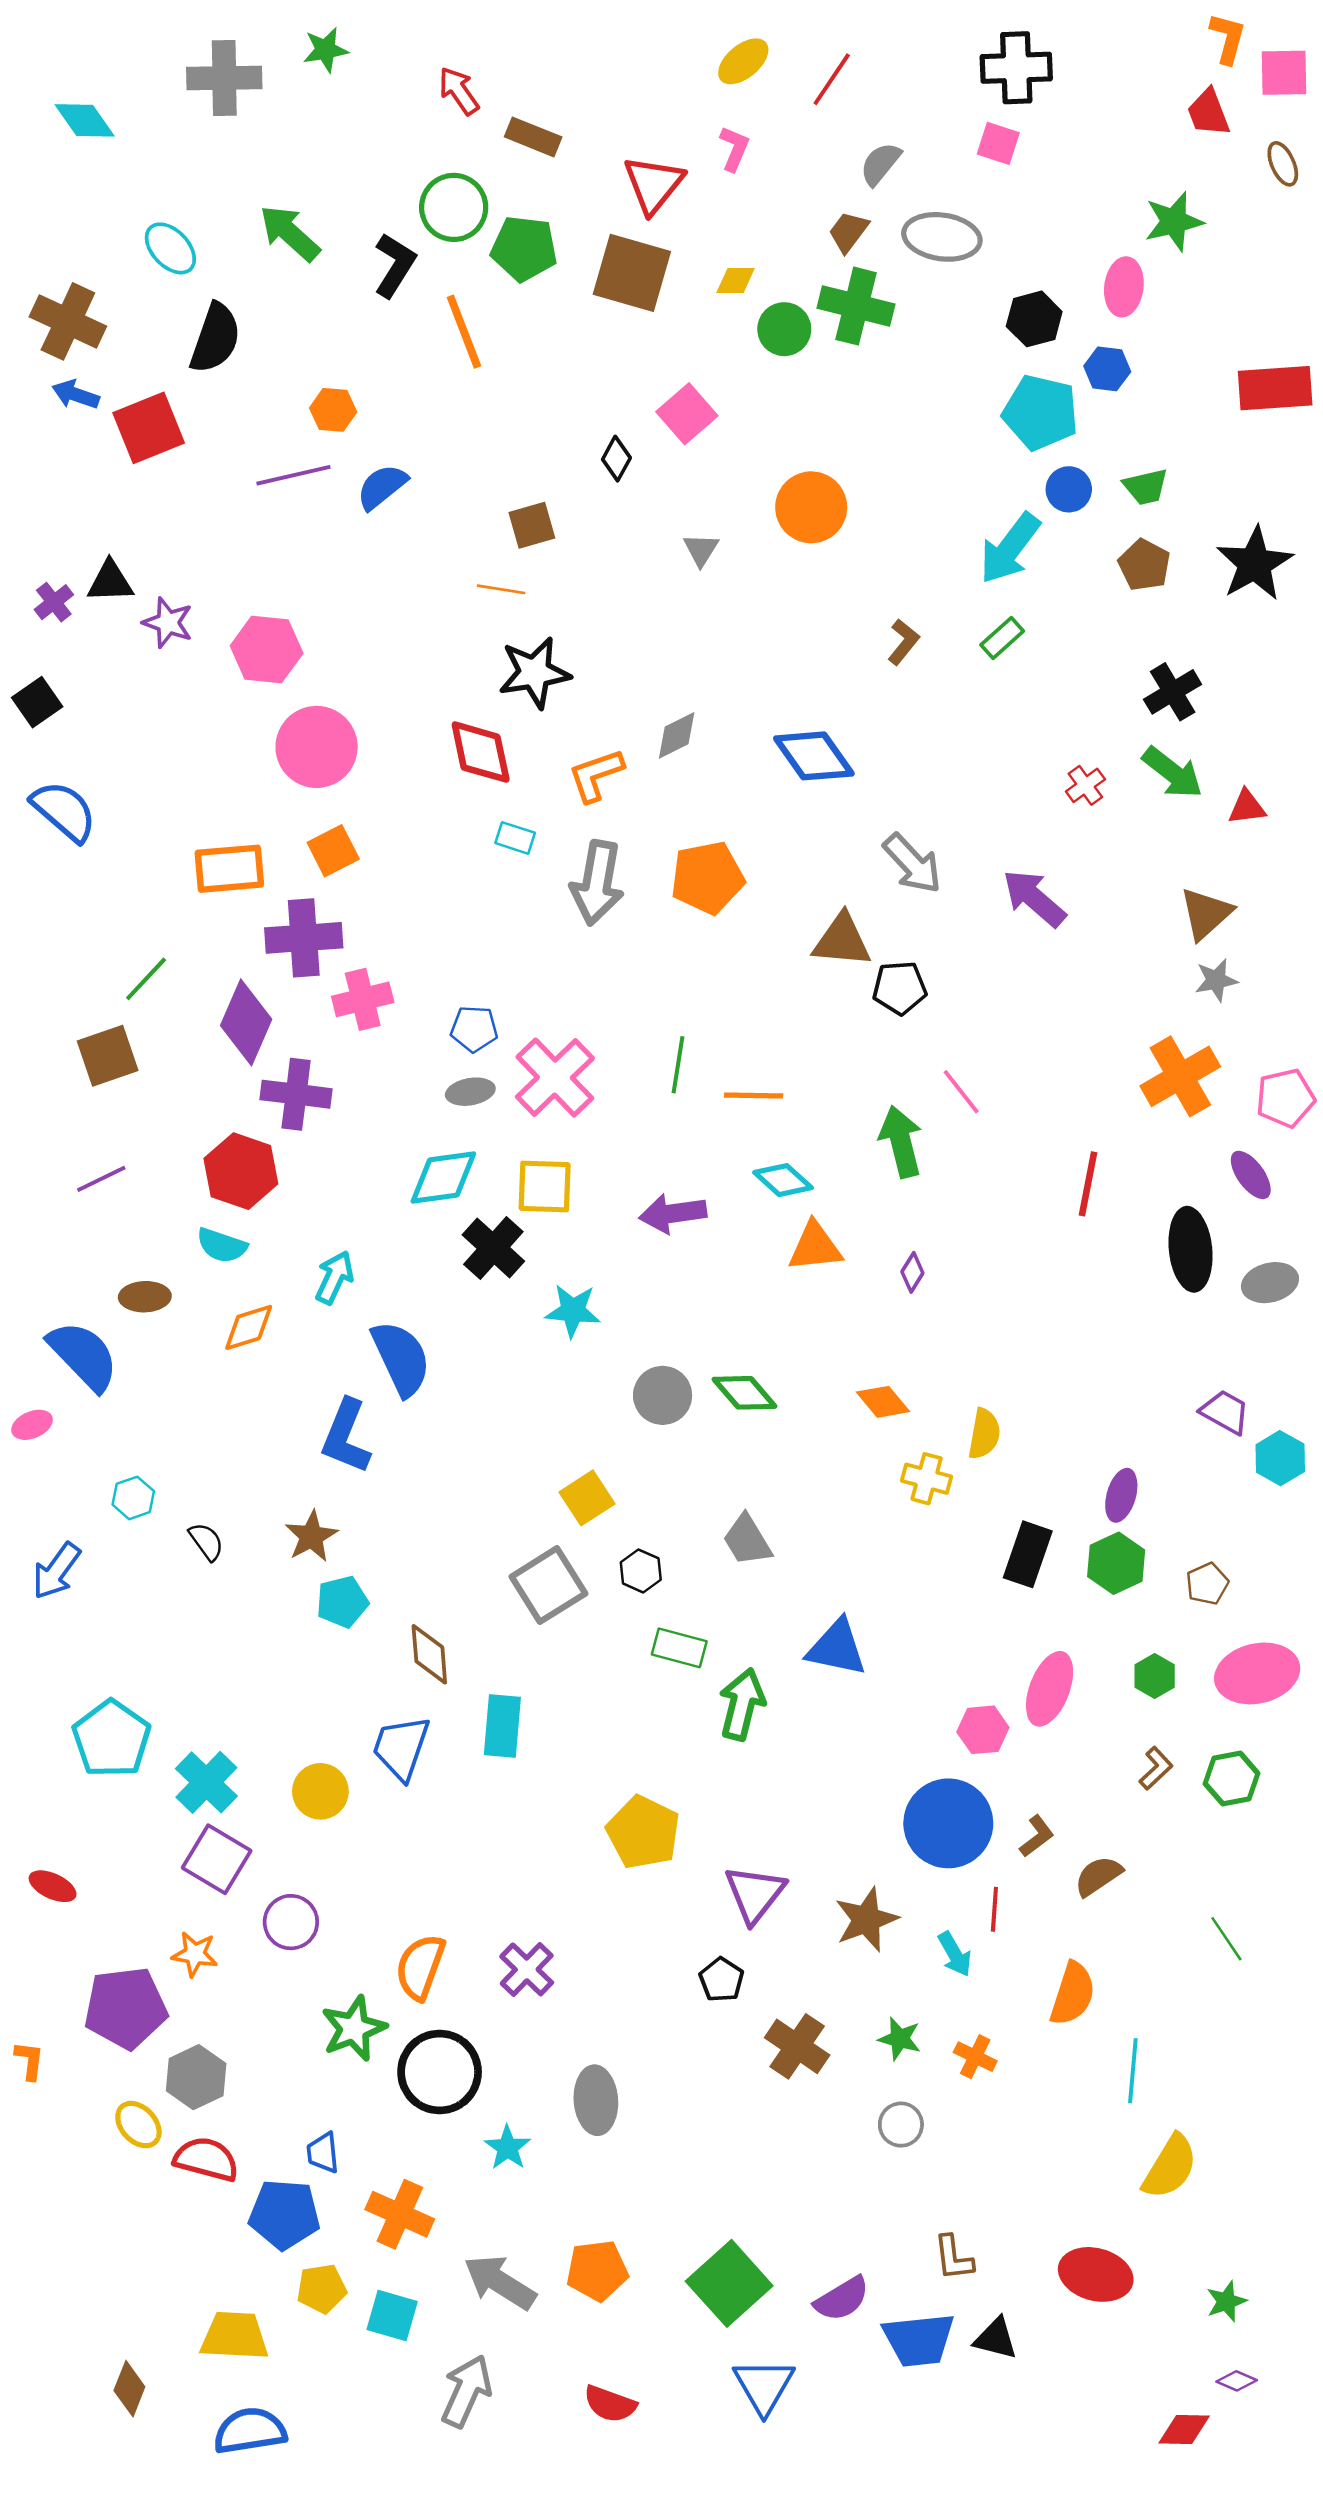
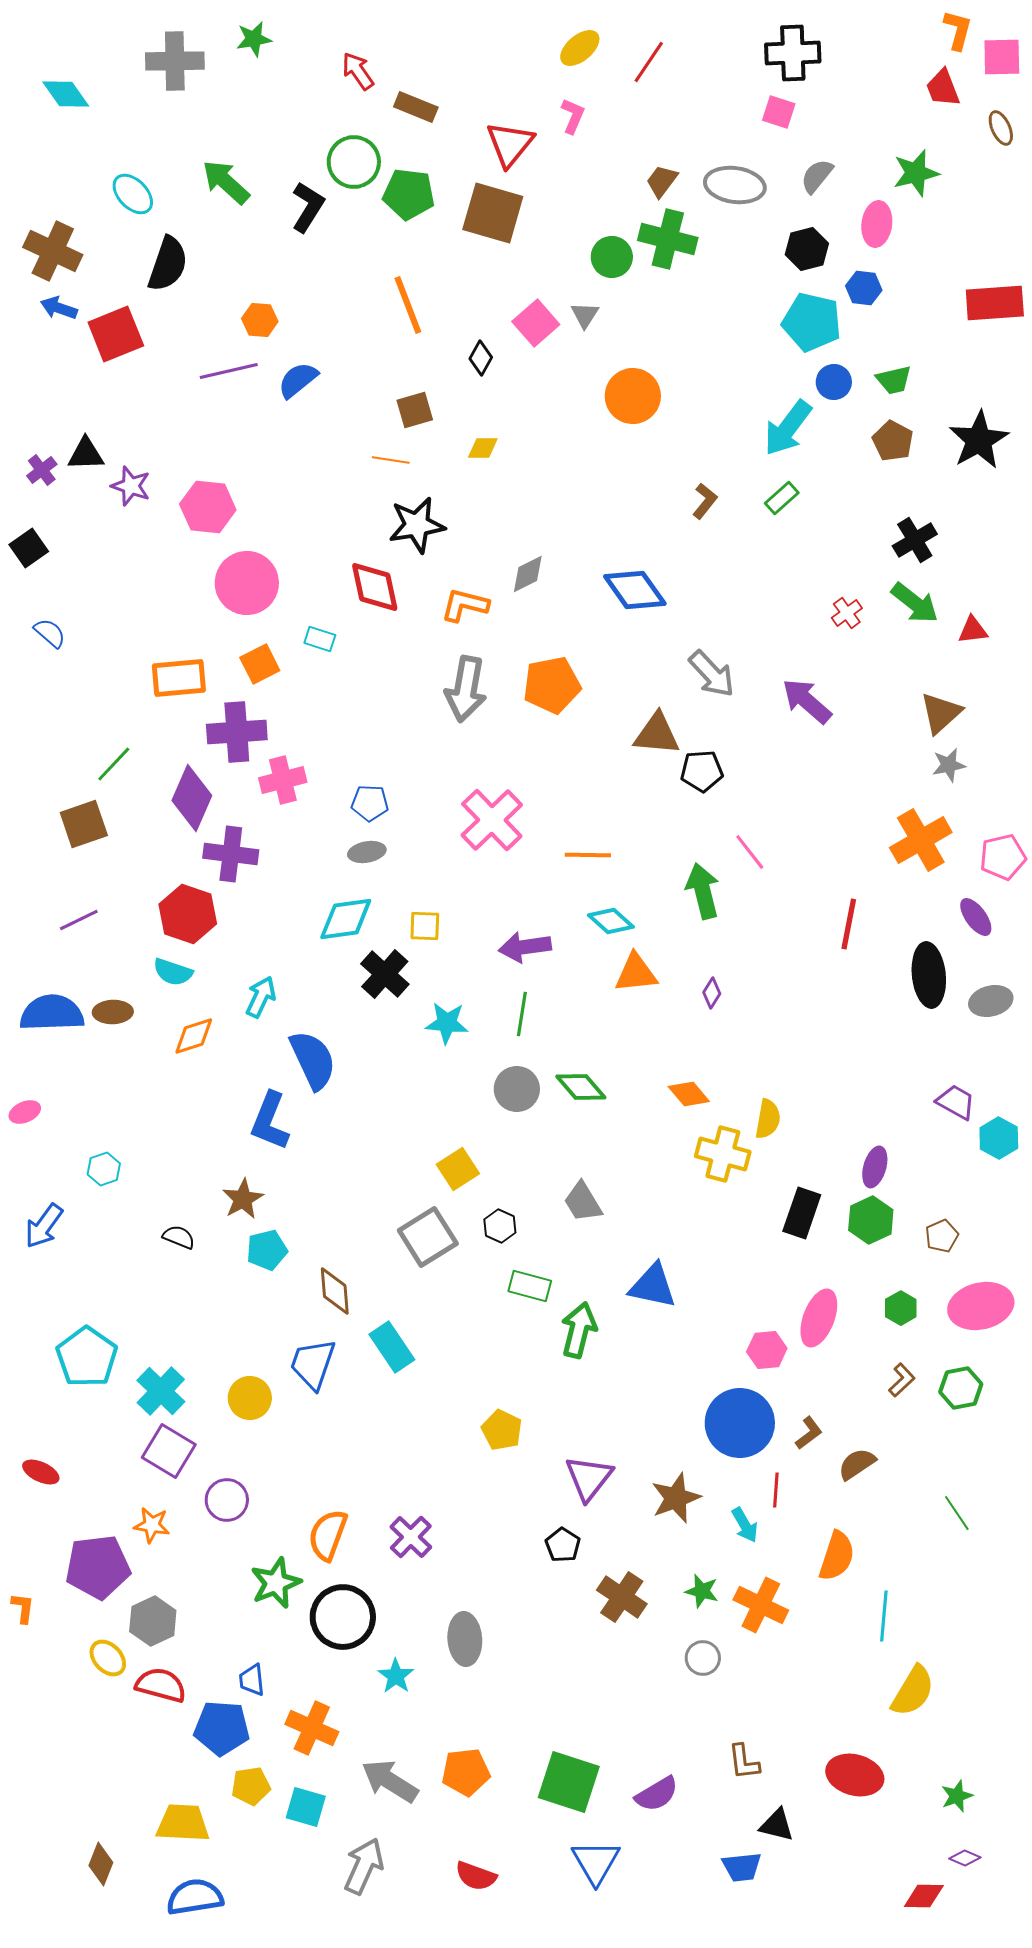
gray semicircle: (880, 164) -> (817, 176), moved
yellow diamond: (736, 280) -> (483, 448), moved
orange line: (464, 332) -> (408, 305), moved
gray triangle: (701, 550) -> (585, 315), moved
orange L-shape: (596, 775) -> (465, 605), turned 33
blue semicircle: (64, 811) -> (50, 633), size x0.6
cyan rectangle: (515, 838) -> (320, 639), moved
green line: (678, 1065) -> (522, 1014), moved
pink cross: (555, 1078) -> (492, 820), moved
yellow square: (545, 1186) -> (425, 926), size x0.7
blue semicircle: (83, 1356) -> (52, 1013), moved, turned -48
yellow cross: (927, 1479) -> (723, 1154), size x1.4
black semicircle: (206, 1541) -> (179, 1237), moved, turned -32
cyan rectangle: (502, 1726) -> (392, 1347), turned -39
yellow pentagon: (643, 1832) -> (502, 1430), size x0.7
orange cross: (975, 2057) -> (761, 1605), size x1.6
green square: (729, 2283) -> (569, 1782), turned -30
blue trapezoid: (919, 2340) -> (742, 1867), moved, size x0.7

